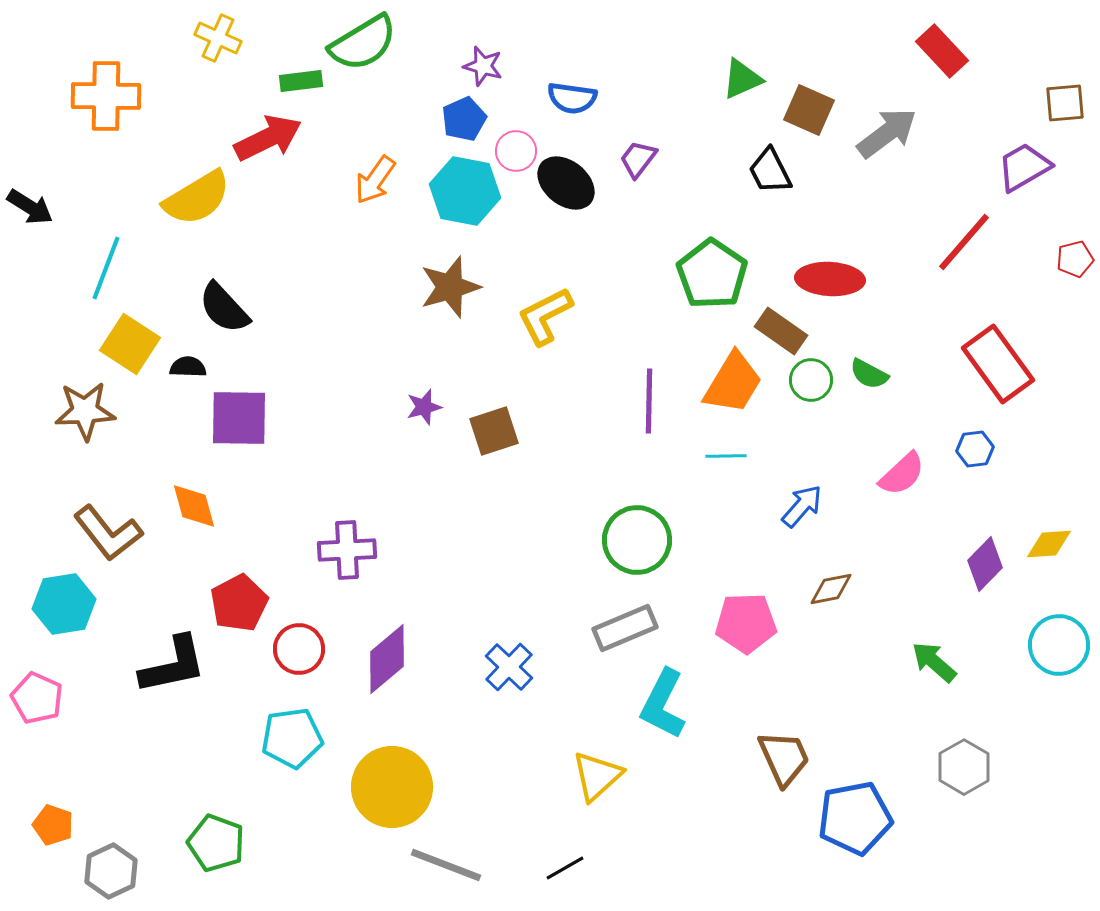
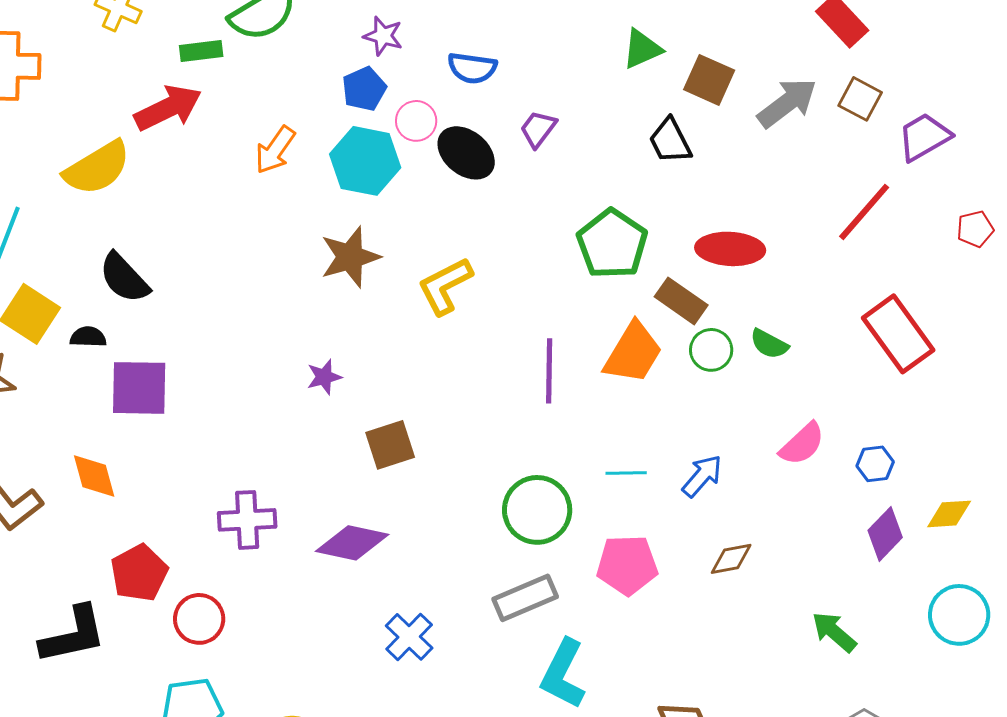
brown square: (1065, 103) -> (860, 99), moved, turned 33
brown square: (494, 431) -> (390, 445), moved
blue hexagon: (975, 449) -> (875, 464), moved
cyan line: (726, 456) -> (626, 473), moved
pink pentagon: (746, 623) -> (627, 565), moved
purple diamond: (387, 659) -> (352, 543), moved, turned 52

